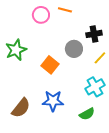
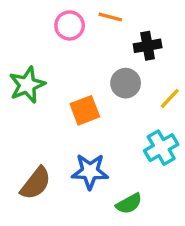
black cross: (94, 34) -> (148, 46), moved
orange square: (50, 65) -> (85, 110), turned 30
green semicircle: (87, 114) -> (129, 204), moved

